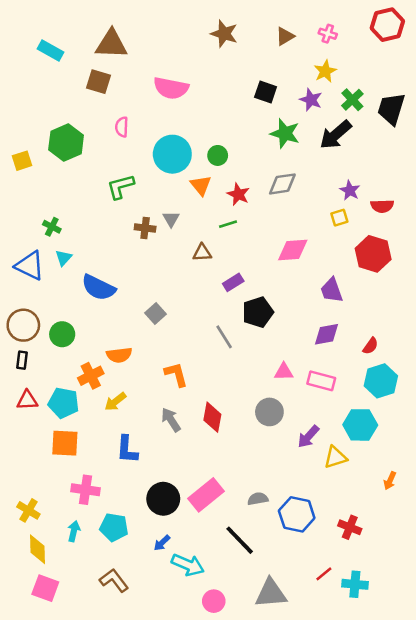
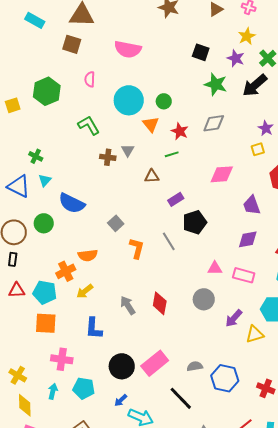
green L-shape: (120, 187) -> (89, 125), turned 75
green circle: (62, 334) -> (44, 223), moved
orange L-shape: (176, 374) -> (137, 248), moved, turned 30

